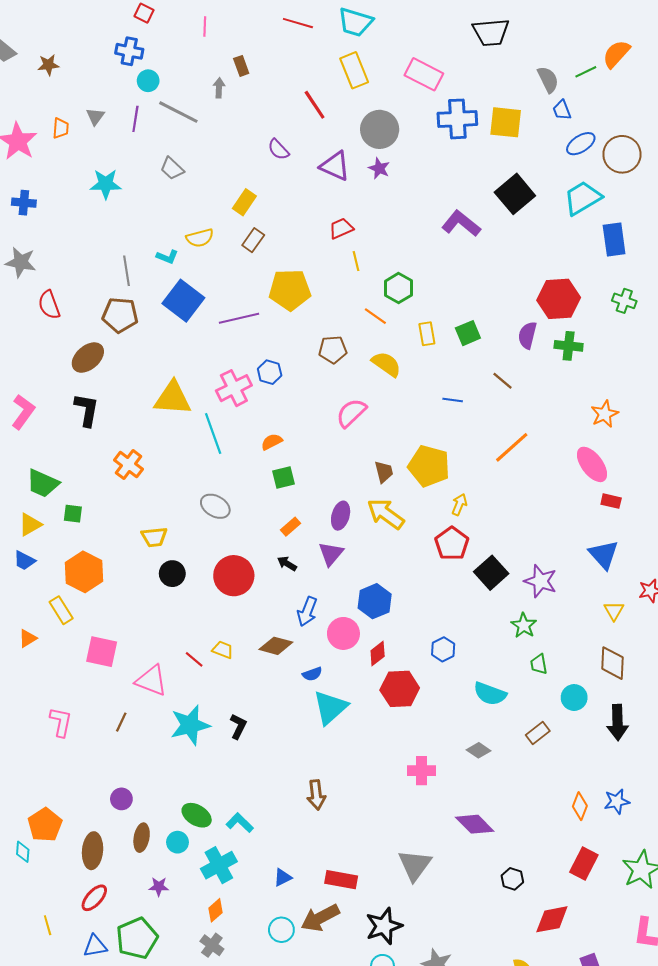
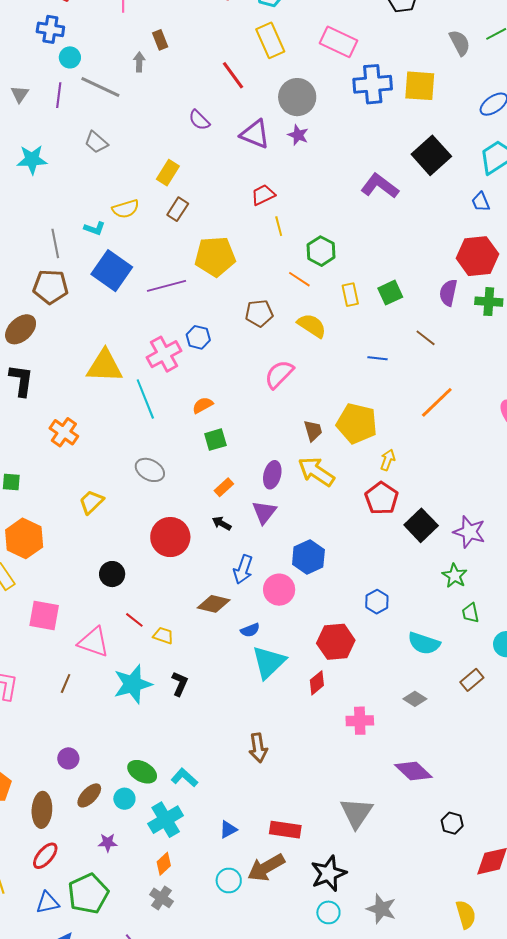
blue trapezoid: (562, 110) -> (481, 202), moved
yellow trapezoid: (154, 537) -> (91, 502), turned 144
black circle: (172, 574) -> (112, 574), moved
yellow trapezoid: (223, 650) -> (163, 635), moved
red diamond: (378, 653) -> (317, 683), moved
brown ellipse: (142, 838) -> (89, 795), turned 36

